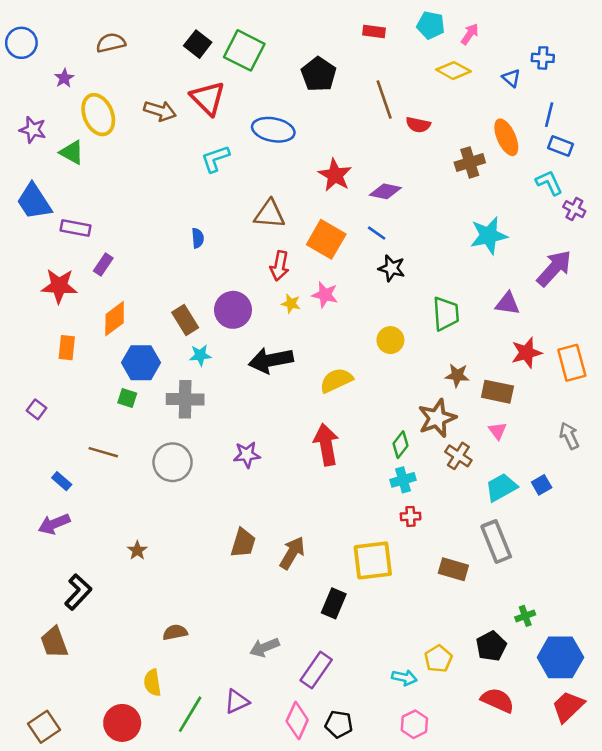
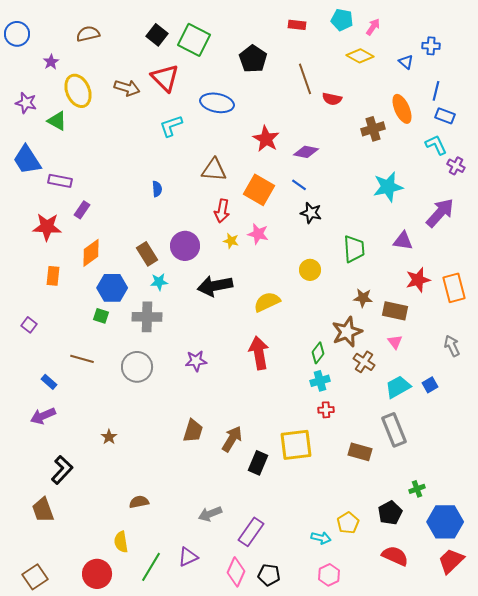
black rectangle: (334, 603) -> (258, 463), moved

